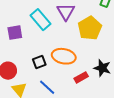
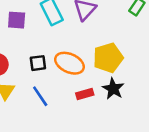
yellow pentagon: (90, 28) -> (108, 58), moved

